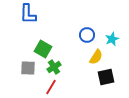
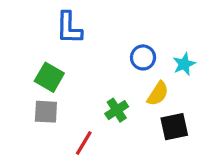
blue L-shape: (28, 14) -> (69, 28), moved
green square: (43, 49) -> (49, 77), moved
green cross: (54, 67) -> (117, 110), moved

